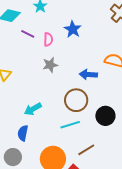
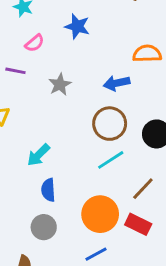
purple line: (28, 34) -> (15, 71), moved
pink semicircle: (48, 39) -> (35, 43), moved, turned 64
cyan arrow: (33, 109) -> (38, 155), moved

